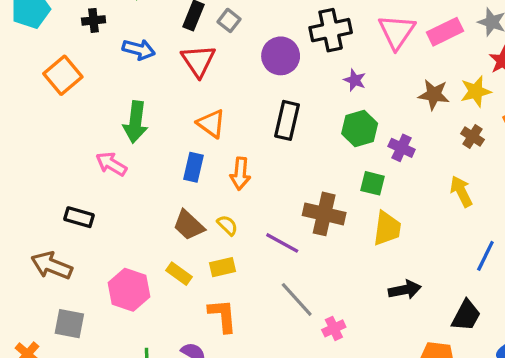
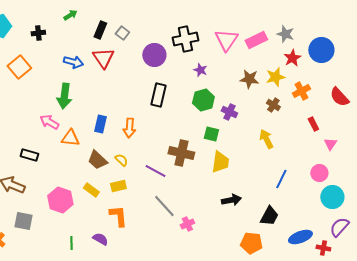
blue arrow: (139, 49) -> (73, 62), moved
orange triangle: (211, 124) -> (70, 138), moved, turned -30

